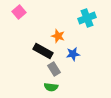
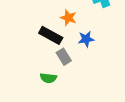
green semicircle: (51, 87) -> (48, 78), moved

